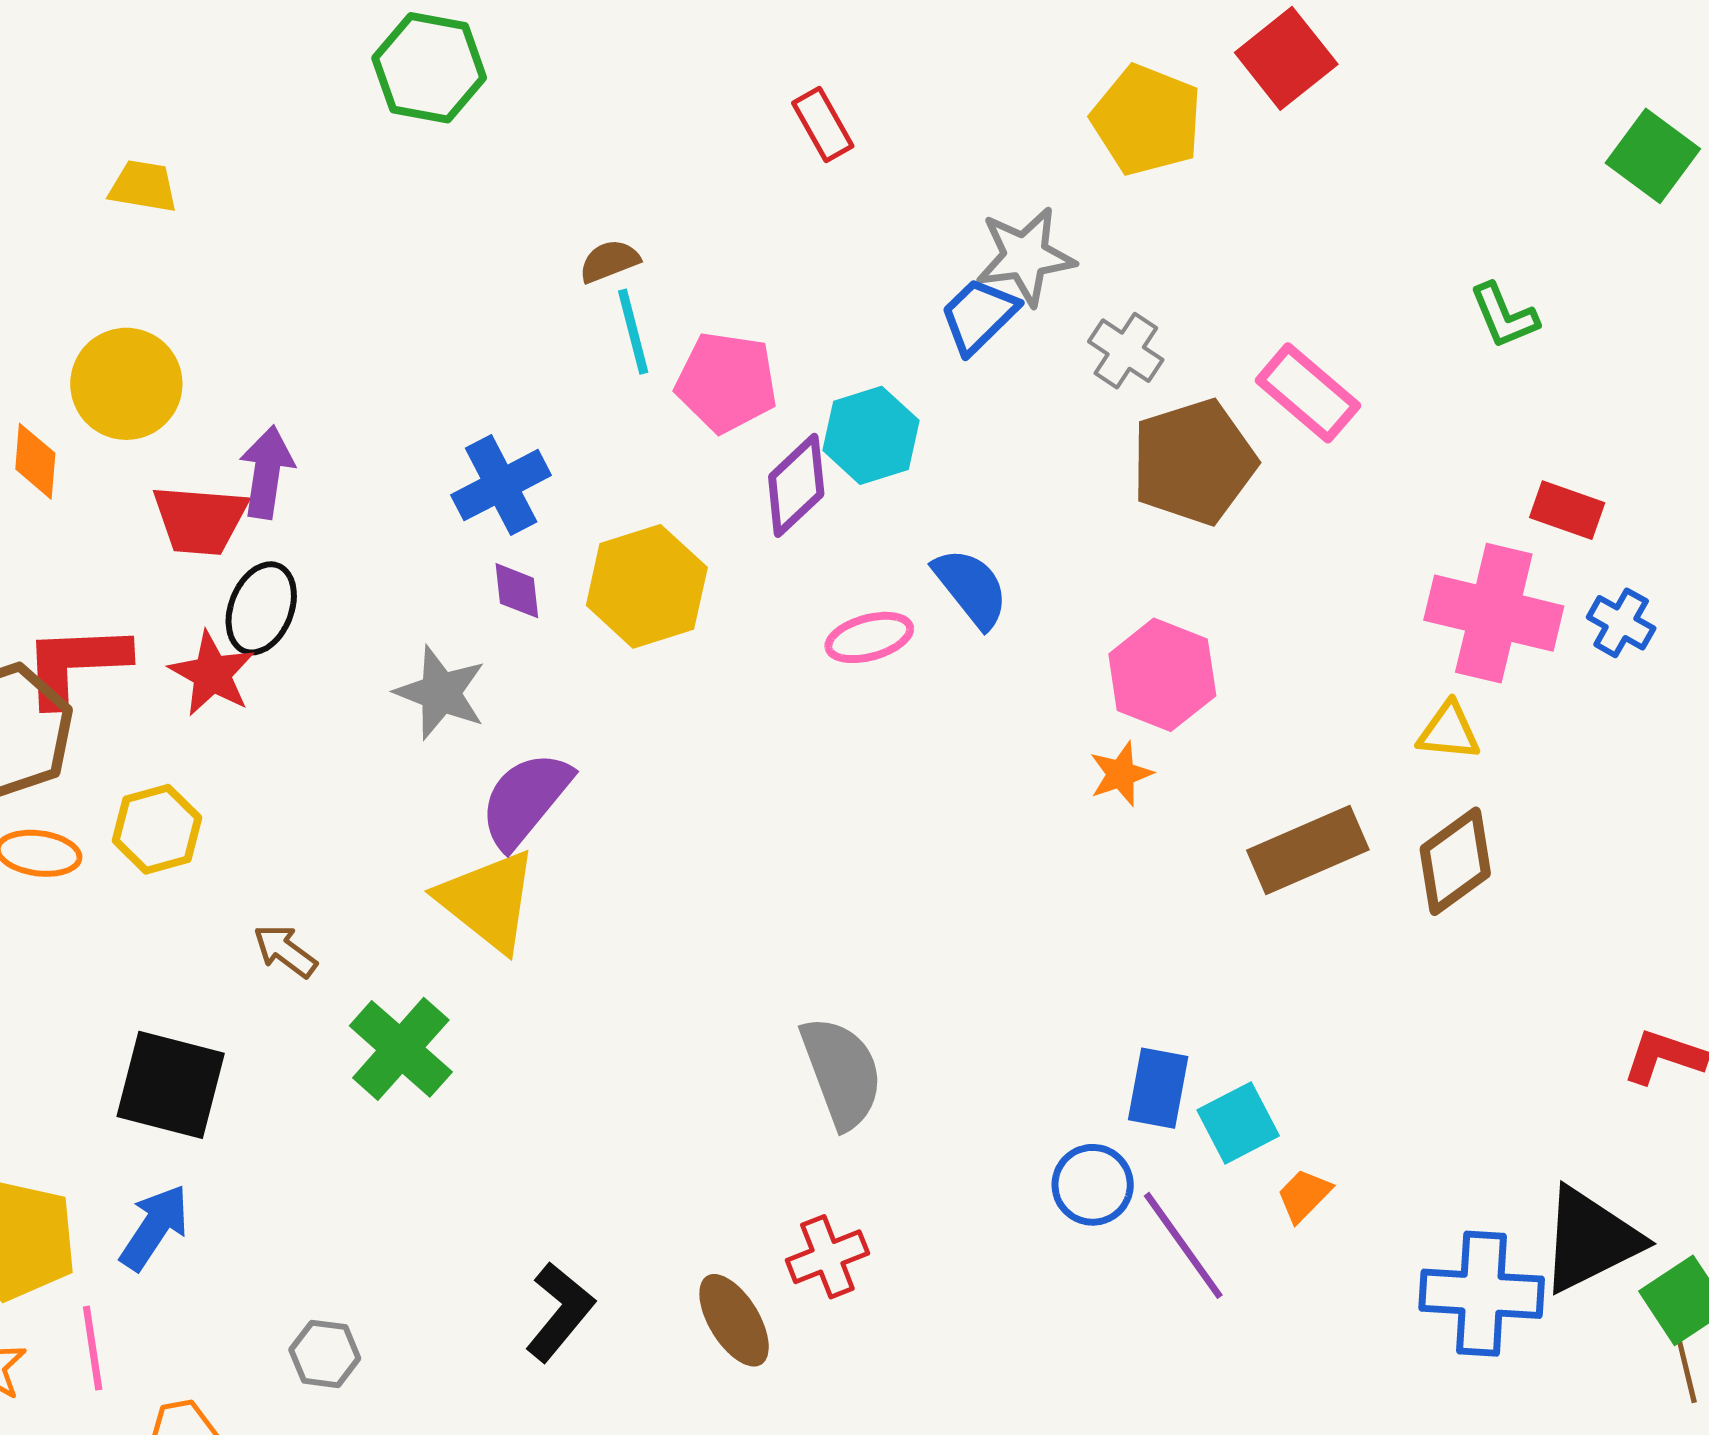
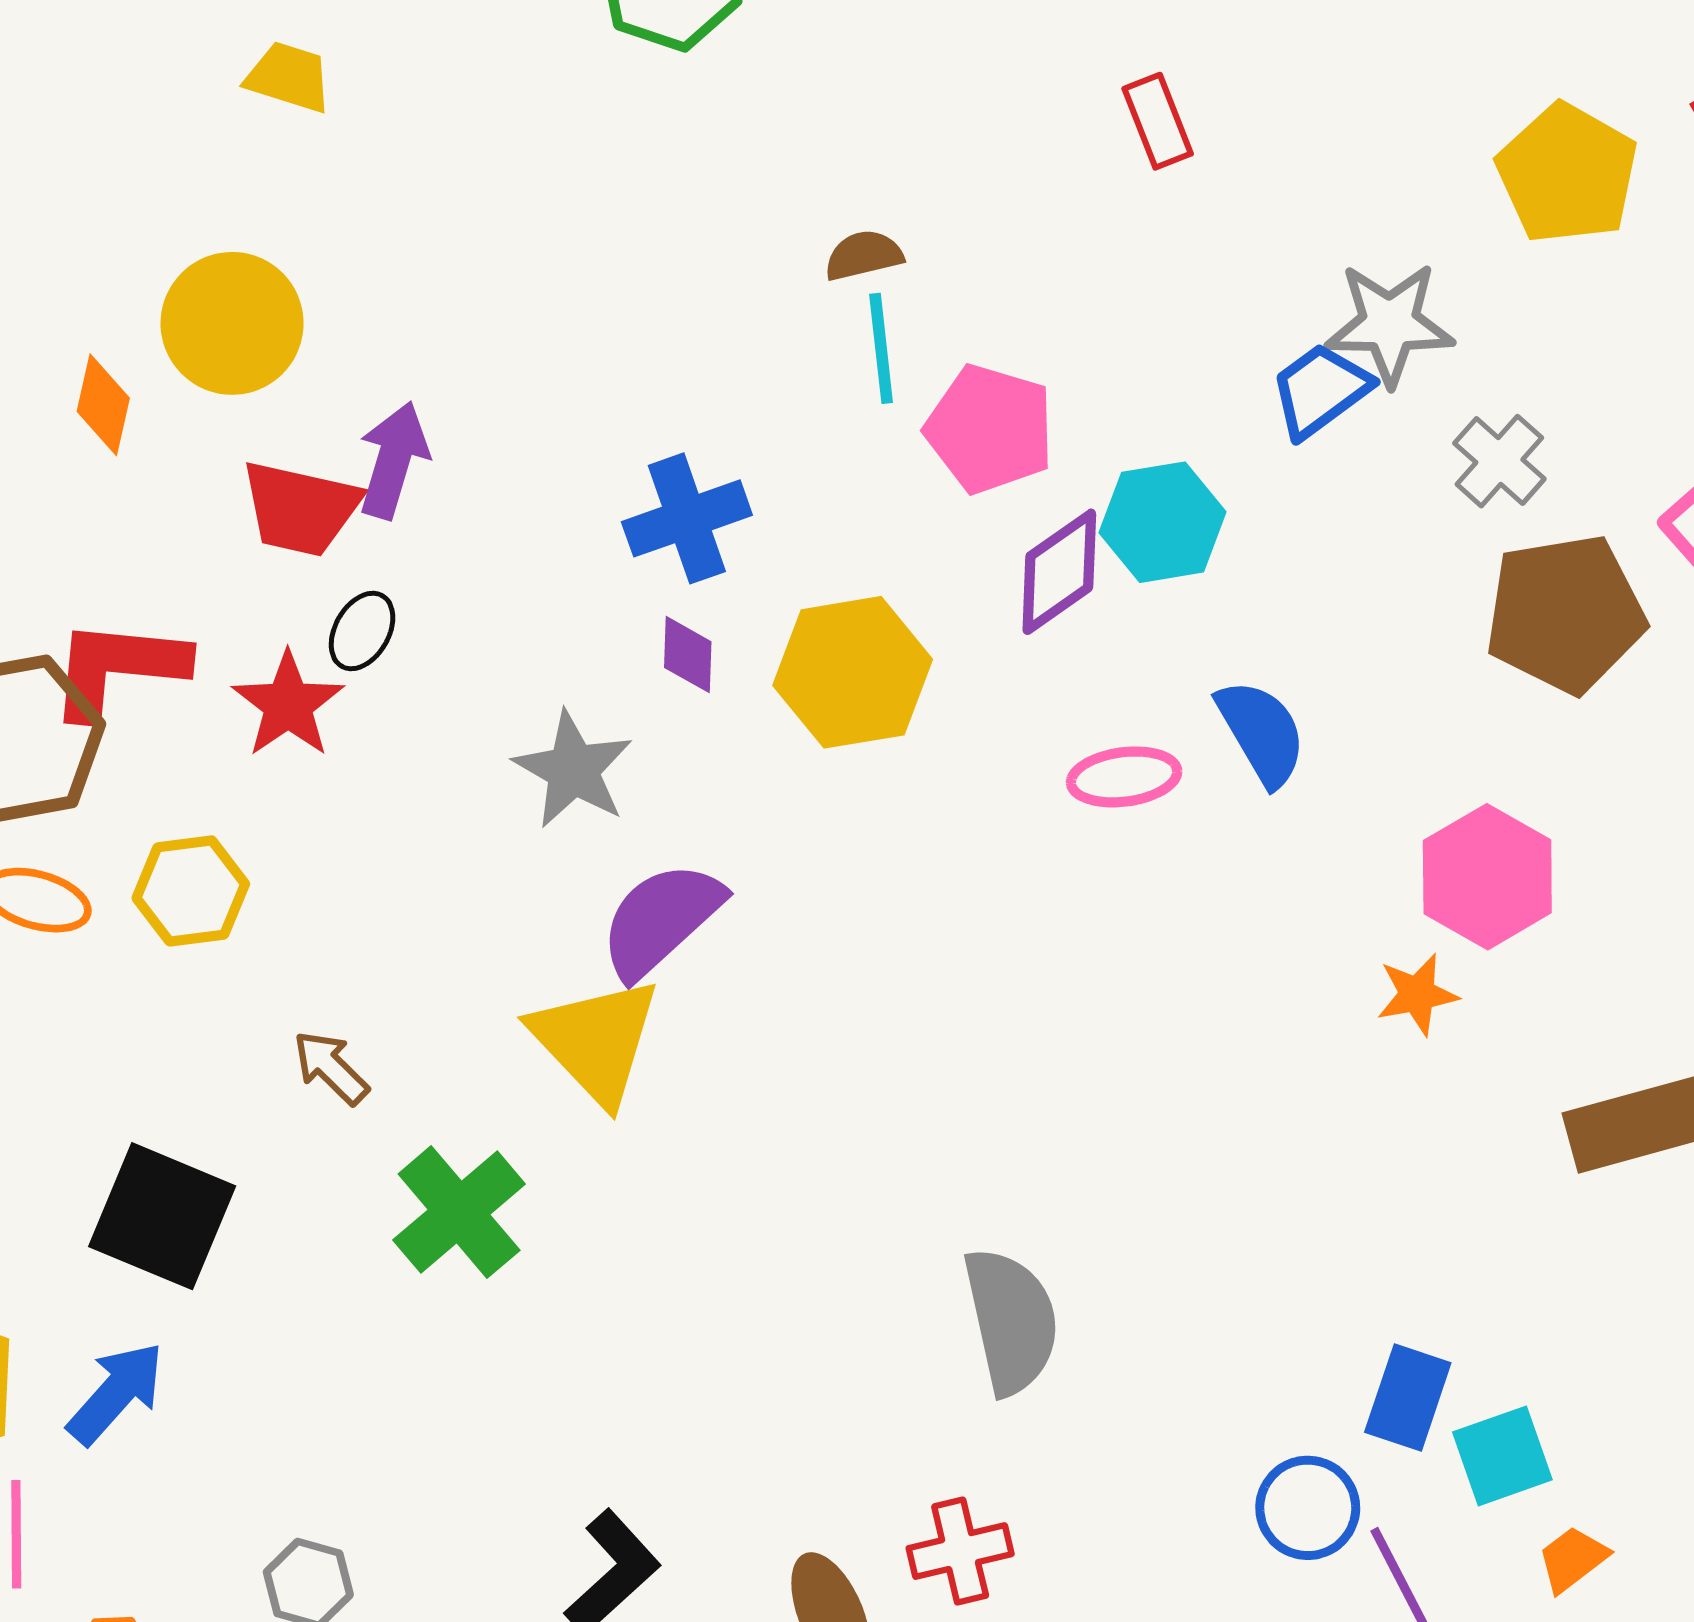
black ellipse: (261, 608) -> (362, 631), size x0.7

